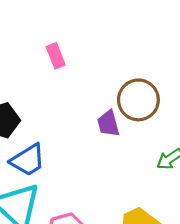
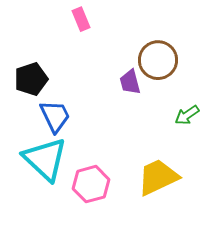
blue trapezoid: (28, 160) -> (55, 116), turned -84

